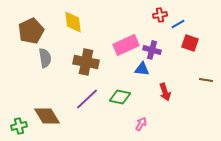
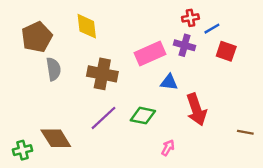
purple cross: (152, 50) -> (185, 45), moved
brown line: (206, 80) -> (245, 132), moved
red arrow: (165, 92) -> (196, 110), size x1.5

